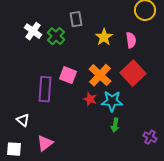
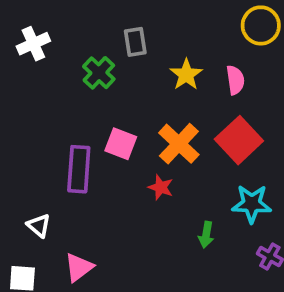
white cross: (33, 31) -> (33, 44), moved, turned 30
cyan star: (112, 101) -> (252, 204), moved

